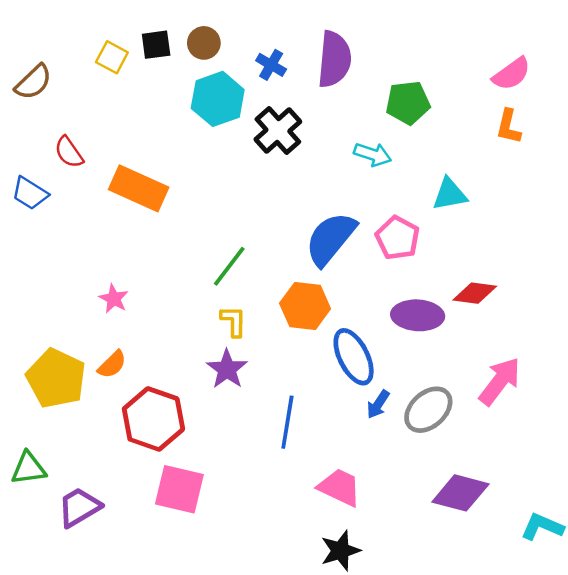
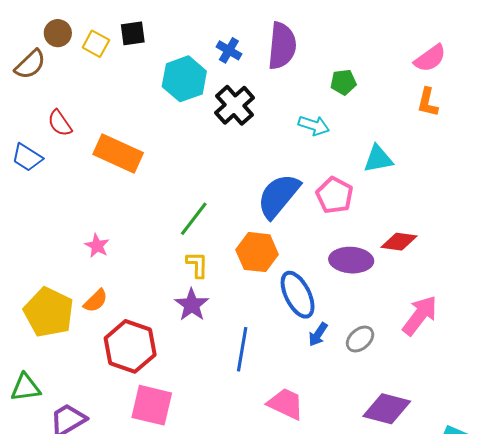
brown circle: (204, 43) -> (58, 33), moved
green pentagon: (408, 103) -> (343, 82), size x0.7
gray ellipse: (428, 410) -> (360, 339), size x0.7

